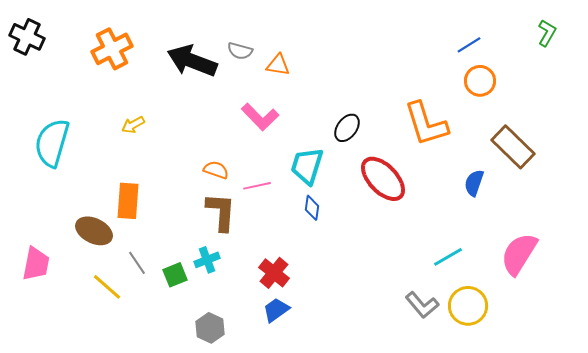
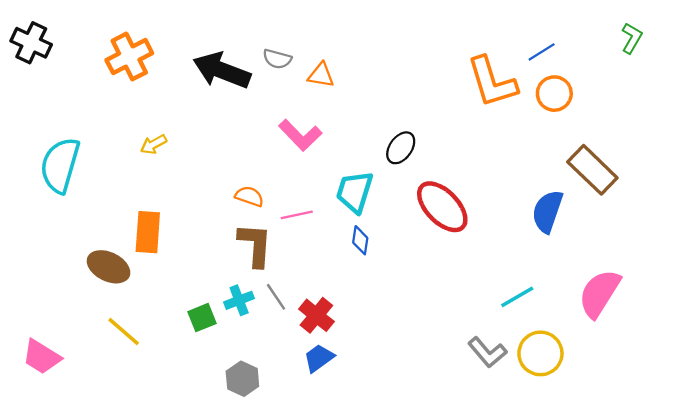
orange L-shape: (426, 124) -> (492, 82), moved
blue semicircle: (474, 183) -> (547, 211), size x1.4
gray line: (137, 263) -> (276, 297), moved
pink trapezoid: (36, 264) -> (42, 357), moved, turned 111

